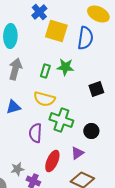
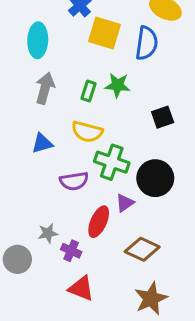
black circle: (91, 131) -> (155, 178), size x1.6
purple semicircle: (35, 133) -> (74, 181), turned -102
purple triangle: (77, 153) -> (125, 203), moved

